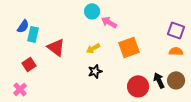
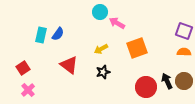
blue semicircle: (23, 26) -> (58, 34), moved
red triangle: (56, 47) -> (69, 65), moved
red square: (29, 64) -> (23, 68), moved

